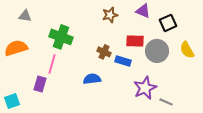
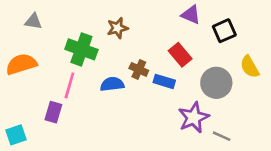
brown star: (110, 15) -> (117, 28), moved
red rectangle: (135, 41) -> (180, 55), turned 48
gray circle: (157, 51) -> (216, 83), moved
blue semicircle: (92, 79) -> (112, 84), moved

